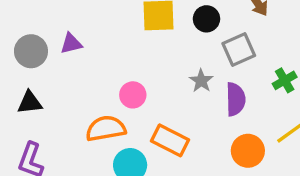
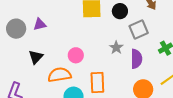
black triangle: (30, 103) -> (36, 57), moved, turned -42
orange rectangle: (170, 140) -> (97, 82), turned 60

